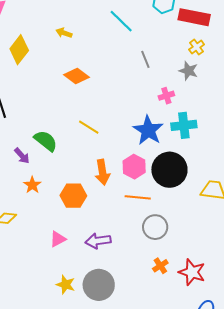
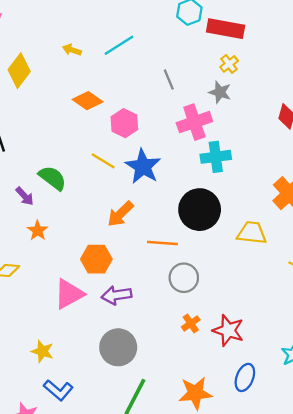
cyan line: (121, 21) -> (119, 45), moved, turned -76
pink cross: (166, 96) -> (194, 122), size x1.8
blue star: (148, 130) -> (143, 166), moved
pink hexagon: (134, 167) -> (124, 123), moved
orange arrow: (102, 172) -> (120, 214), turned 55
orange hexagon: (73, 196) -> (96, 259), moved
pink triangle: (58, 239) -> (69, 294), size x1.6
yellow star: (66, 285) -> (42, 351), moved

